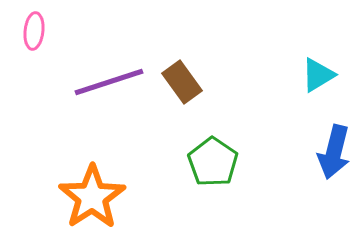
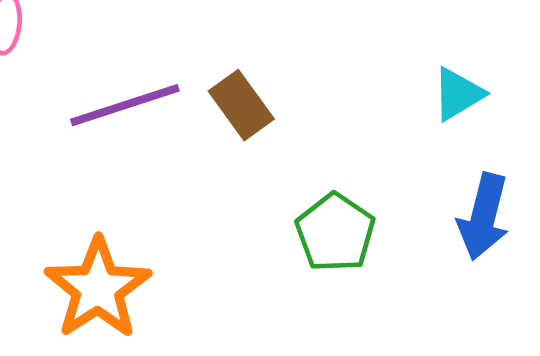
green pentagon: (213, 162) -> (335, 233), moved

